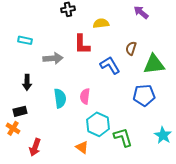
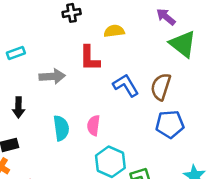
cyan rectangle: (25, 40) -> (16, 53), turned -32
brown semicircle: (131, 48) -> (161, 87), moved, size x1.5
green triangle: (154, 64) -> (183, 44), moved, turned 45

